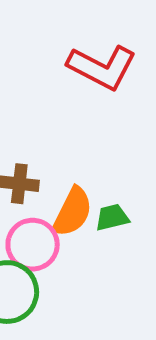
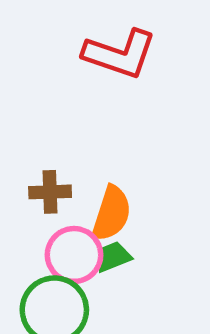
green trapezoid: (112, 217) -> (113, 257), moved

